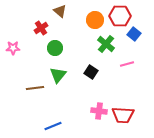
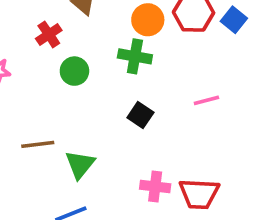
blue square: (134, 34) -> (234, 20), moved
green cross: (106, 44) -> (135, 56), moved, turned -30
green triangle: (58, 75) -> (80, 165), moved

